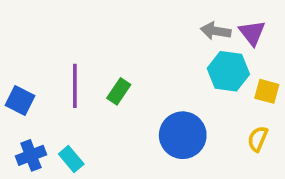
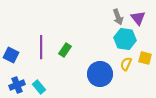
gray arrow: (216, 31) -> (118, 17), turned -119
yellow square: (267, 91) -> (145, 58), moved
yellow semicircle: (258, 139) -> (126, 64), moved

